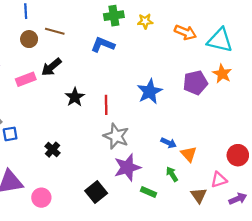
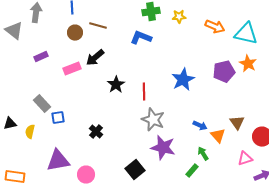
purple star: (127, 167) -> (163, 148), turned 30
green rectangle: (149, 192) -> (192, 171), moved, turned -72
brown triangle: (199, 195) -> (237, 123), moved

